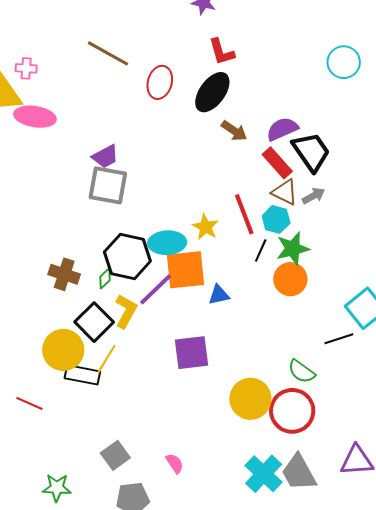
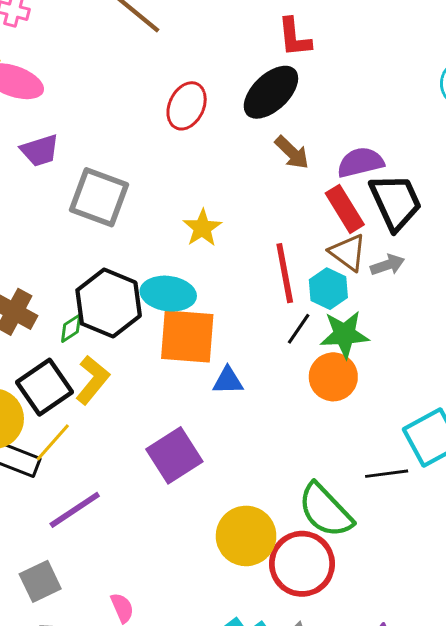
red ellipse: (160, 82) -> (187, 106), moved
purple trapezoid: (105, 156) -> (40, 151), moved
yellow star: (205, 227) -> (202, 228), moved
purple line: (156, 289) -> (75, 510), moved
purple square: (191, 353) -> (174, 455), turned -36
green semicircle: (302, 371) -> (325, 510), size x1.5

